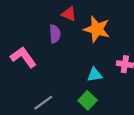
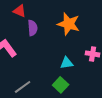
red triangle: (69, 14) -> (20, 11), moved

